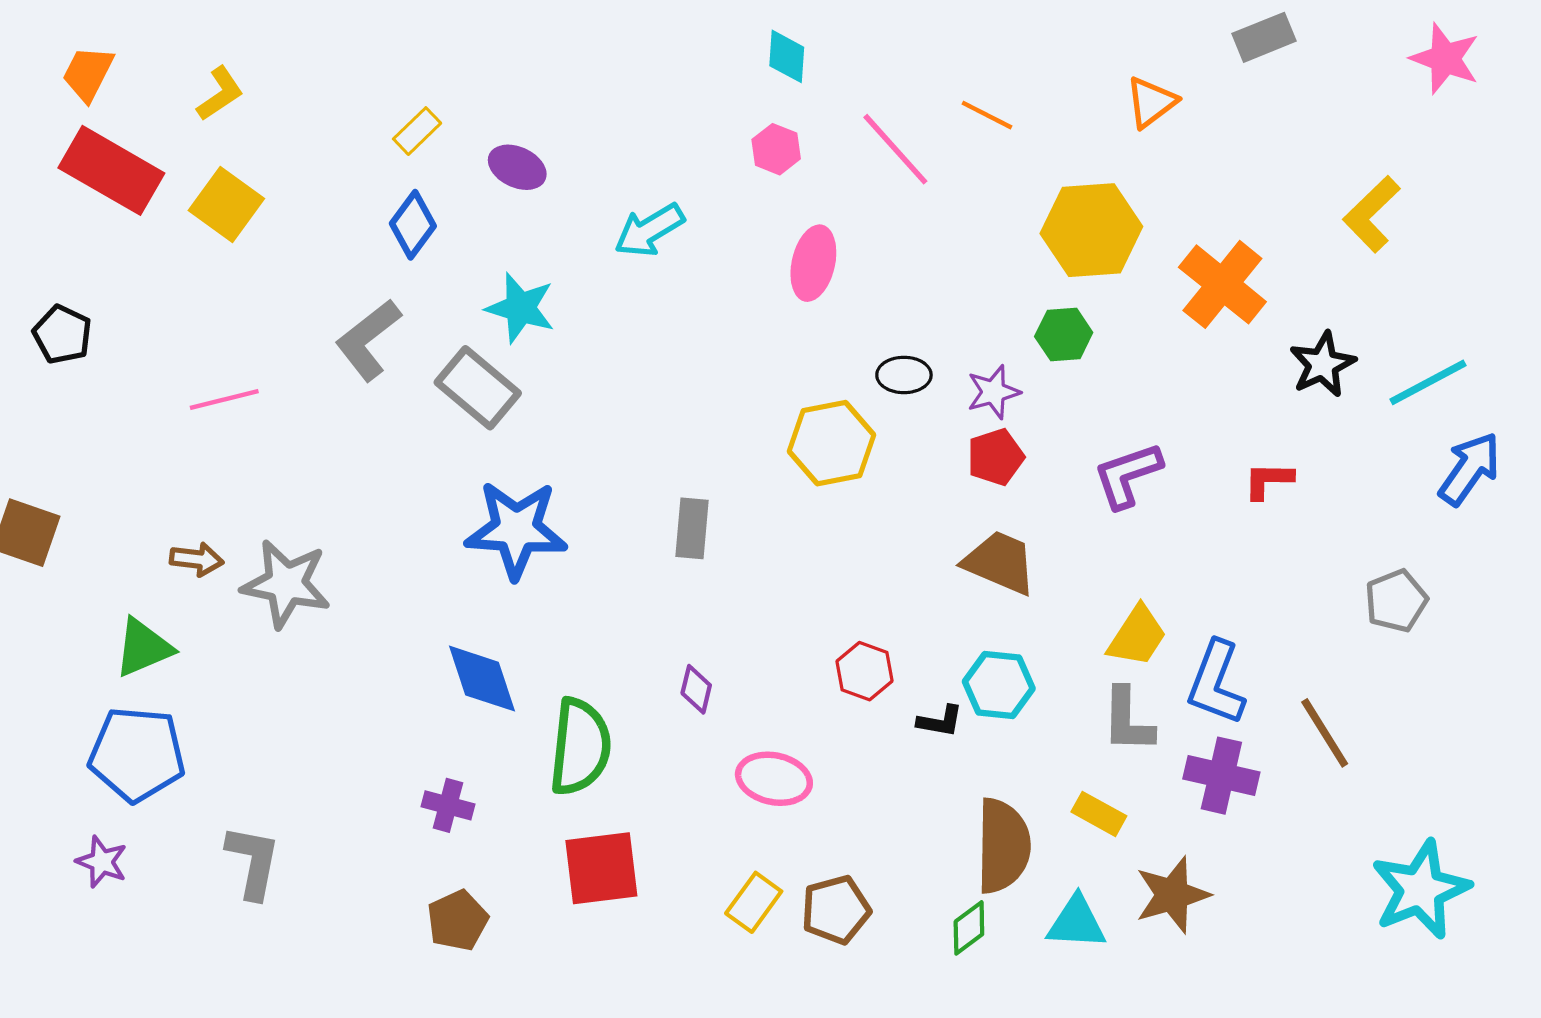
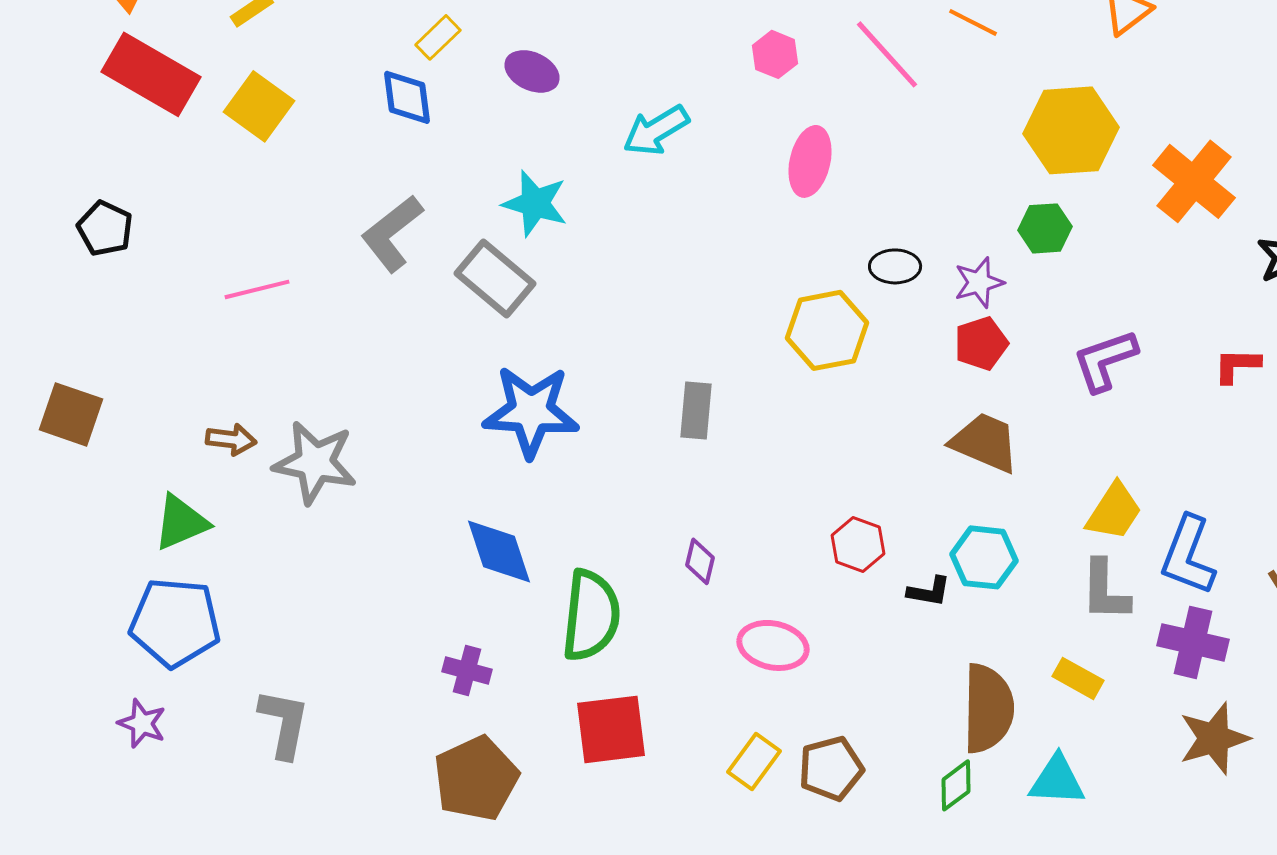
blue diamond: (413, 225) -> (407, 97), moved, turned -44
brown star: (1172, 895) -> (1214, 738), moved
brown pentagon: (458, 920) -> (476, 778), size x1.5

